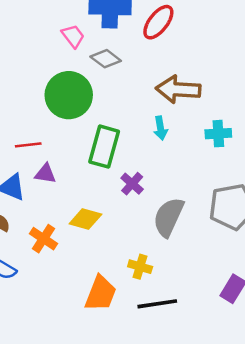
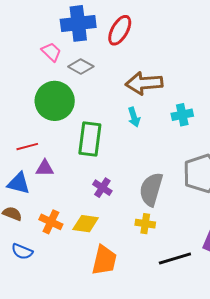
purple cross: (132, 184) -> (102, 188), moved
yellow diamond: (85, 219) -> (86, 224), moved
yellow cross: (140, 267) -> (145, 224), moved
black line: (157, 304) -> (175, 259), moved

